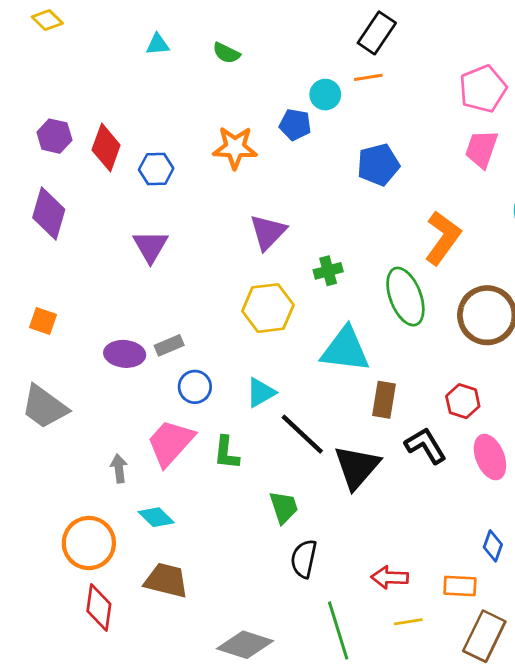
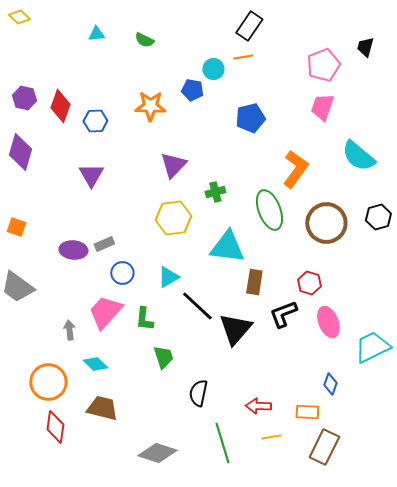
black L-shape: (426, 446) -> (283, 314), turned -80
green trapezoid: (284, 507) -> (163, 357), moved

